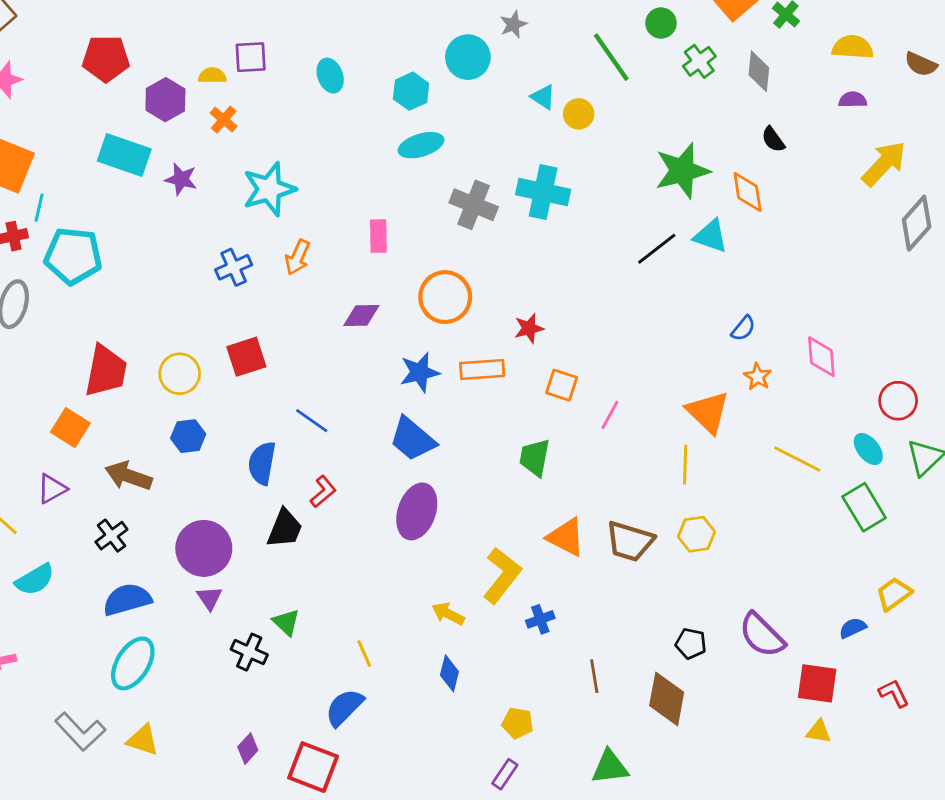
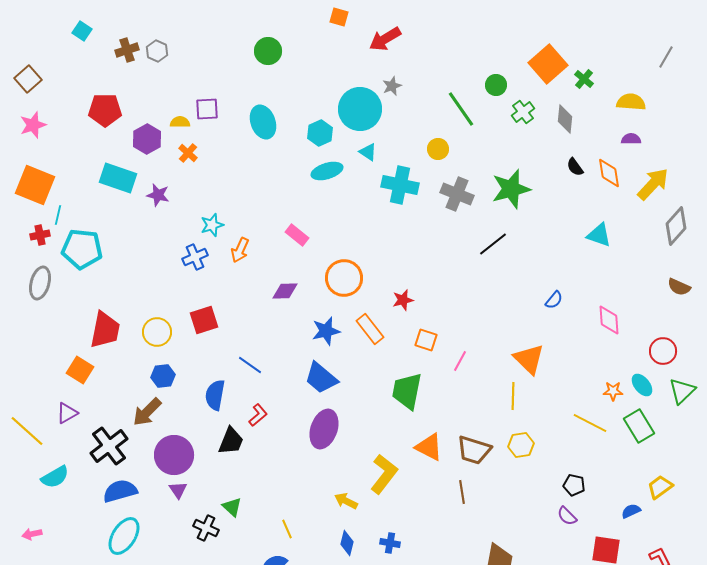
cyan circle: (468, 57) -> (360, 109), size x1.4
brown semicircle: (921, 64) -> (679, 287), moved
cyan ellipse: (330, 76) -> (263, 122), size x1.4
cyan triangle: (543, 97) -> (368, 152), moved
cyan star: (269, 189) -> (212, 225), moved, size x0.6
cyan cross: (543, 192) -> (400, 185), moved
orange diamond: (748, 192) -> (609, 173), moved
gray cross: (474, 205) -> (457, 194), moved
pink rectangle: (378, 236) -> (297, 235), turned -50
cyan triangle: (711, 236) -> (599, 235), moved
orange rectangle: (482, 369) -> (370, 329), turned 56
orange star: (758, 377) -> (613, 391), moved, turned -30
green trapezoid: (535, 458) -> (407, 391), size x1.4
yellow line: (797, 459) -> (590, 423), moved
brown arrow: (129, 476) -> (147, 412), moved, turned -64
black cross: (111, 536) -> (109, 446), size x1.6
blue cross: (540, 619) -> (390, 543), moved, turned 30
purple semicircle: (762, 635) -> (567, 516), size x0.6
black pentagon: (691, 644) -> (574, 485), moved
brown line: (594, 676) -> (462, 492), moved

